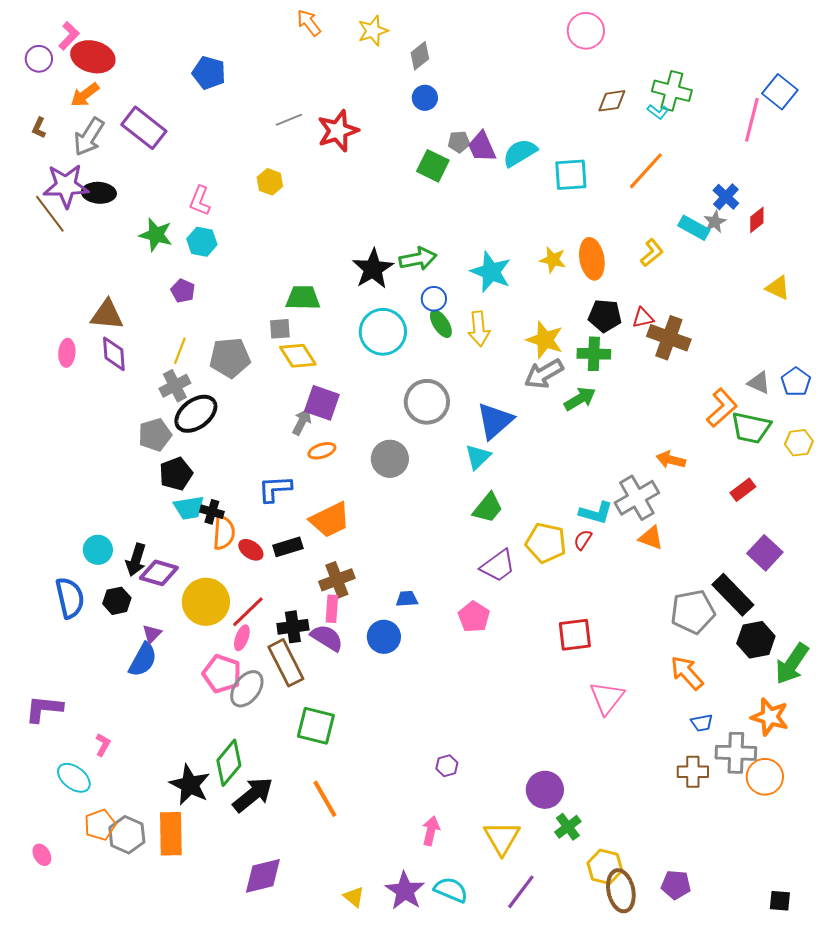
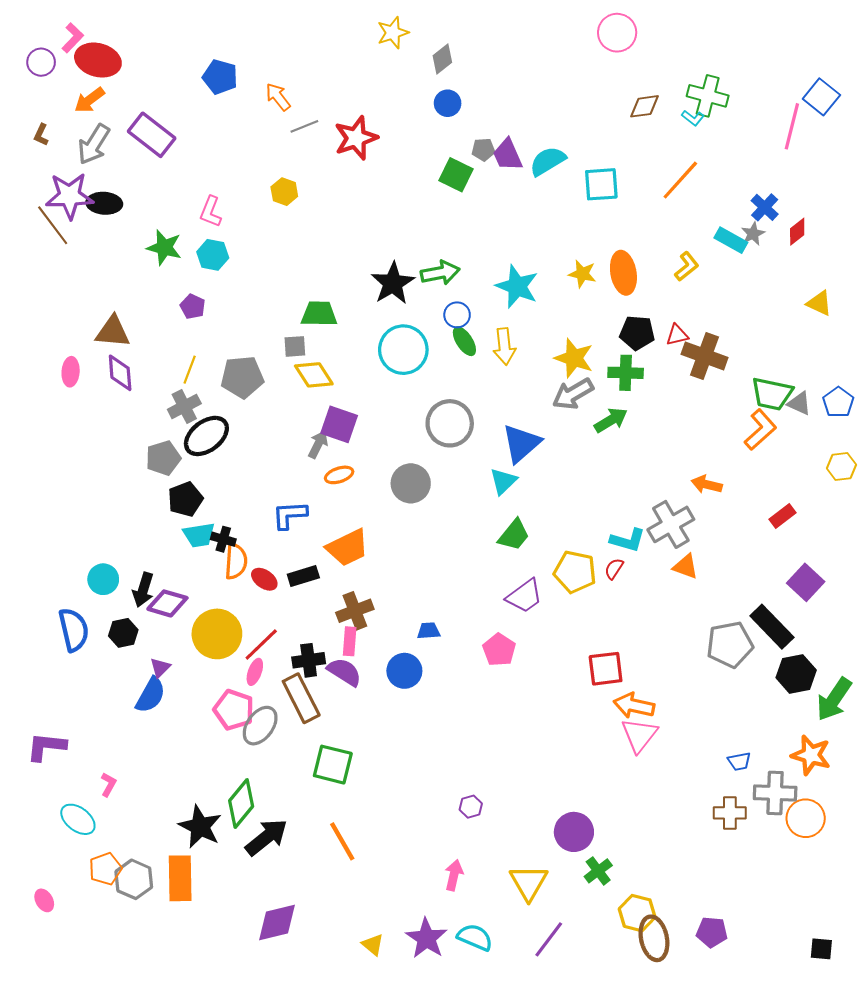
orange arrow: (309, 23) -> (278, 97), moved
green trapezoid: (751, 428) -> (772, 394), moved
orange arrow: (687, 673) -> (634, 706), moved, turned -36

